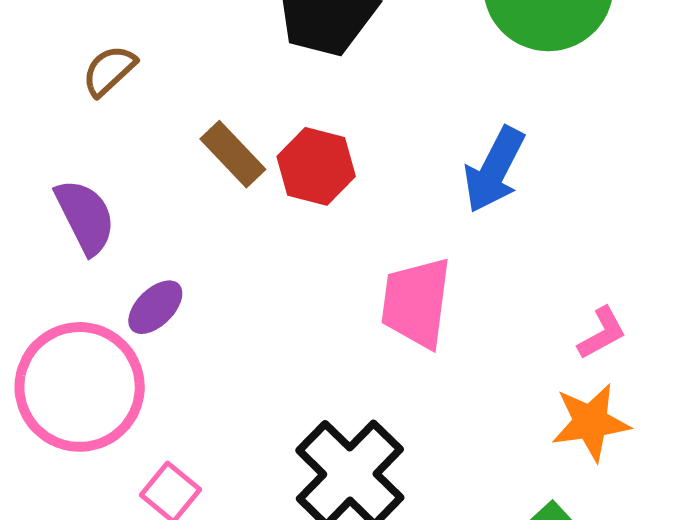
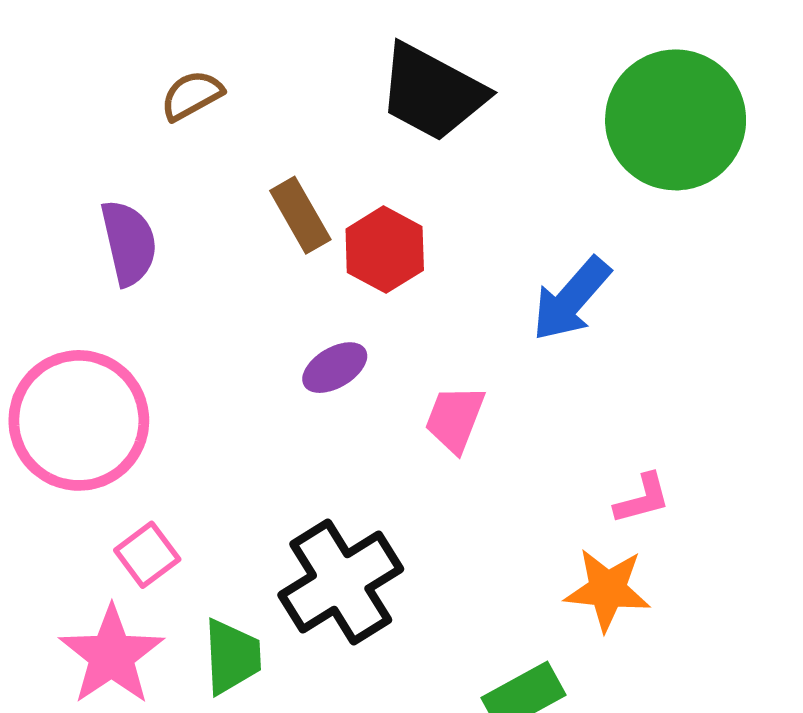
pink trapezoid: (416, 303) -> (455, 419), size x0.7
purple ellipse: (155, 307) -> (335, 368), moved

